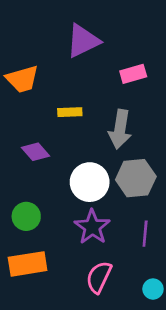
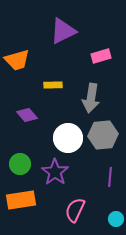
purple star: (92, 227) -> (55, 172), moved

